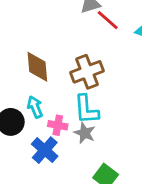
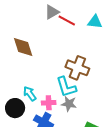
brown diamond: (37, 67) -> (23, 47), moved
brown cross: (87, 72) -> (77, 68), moved, turned -35

